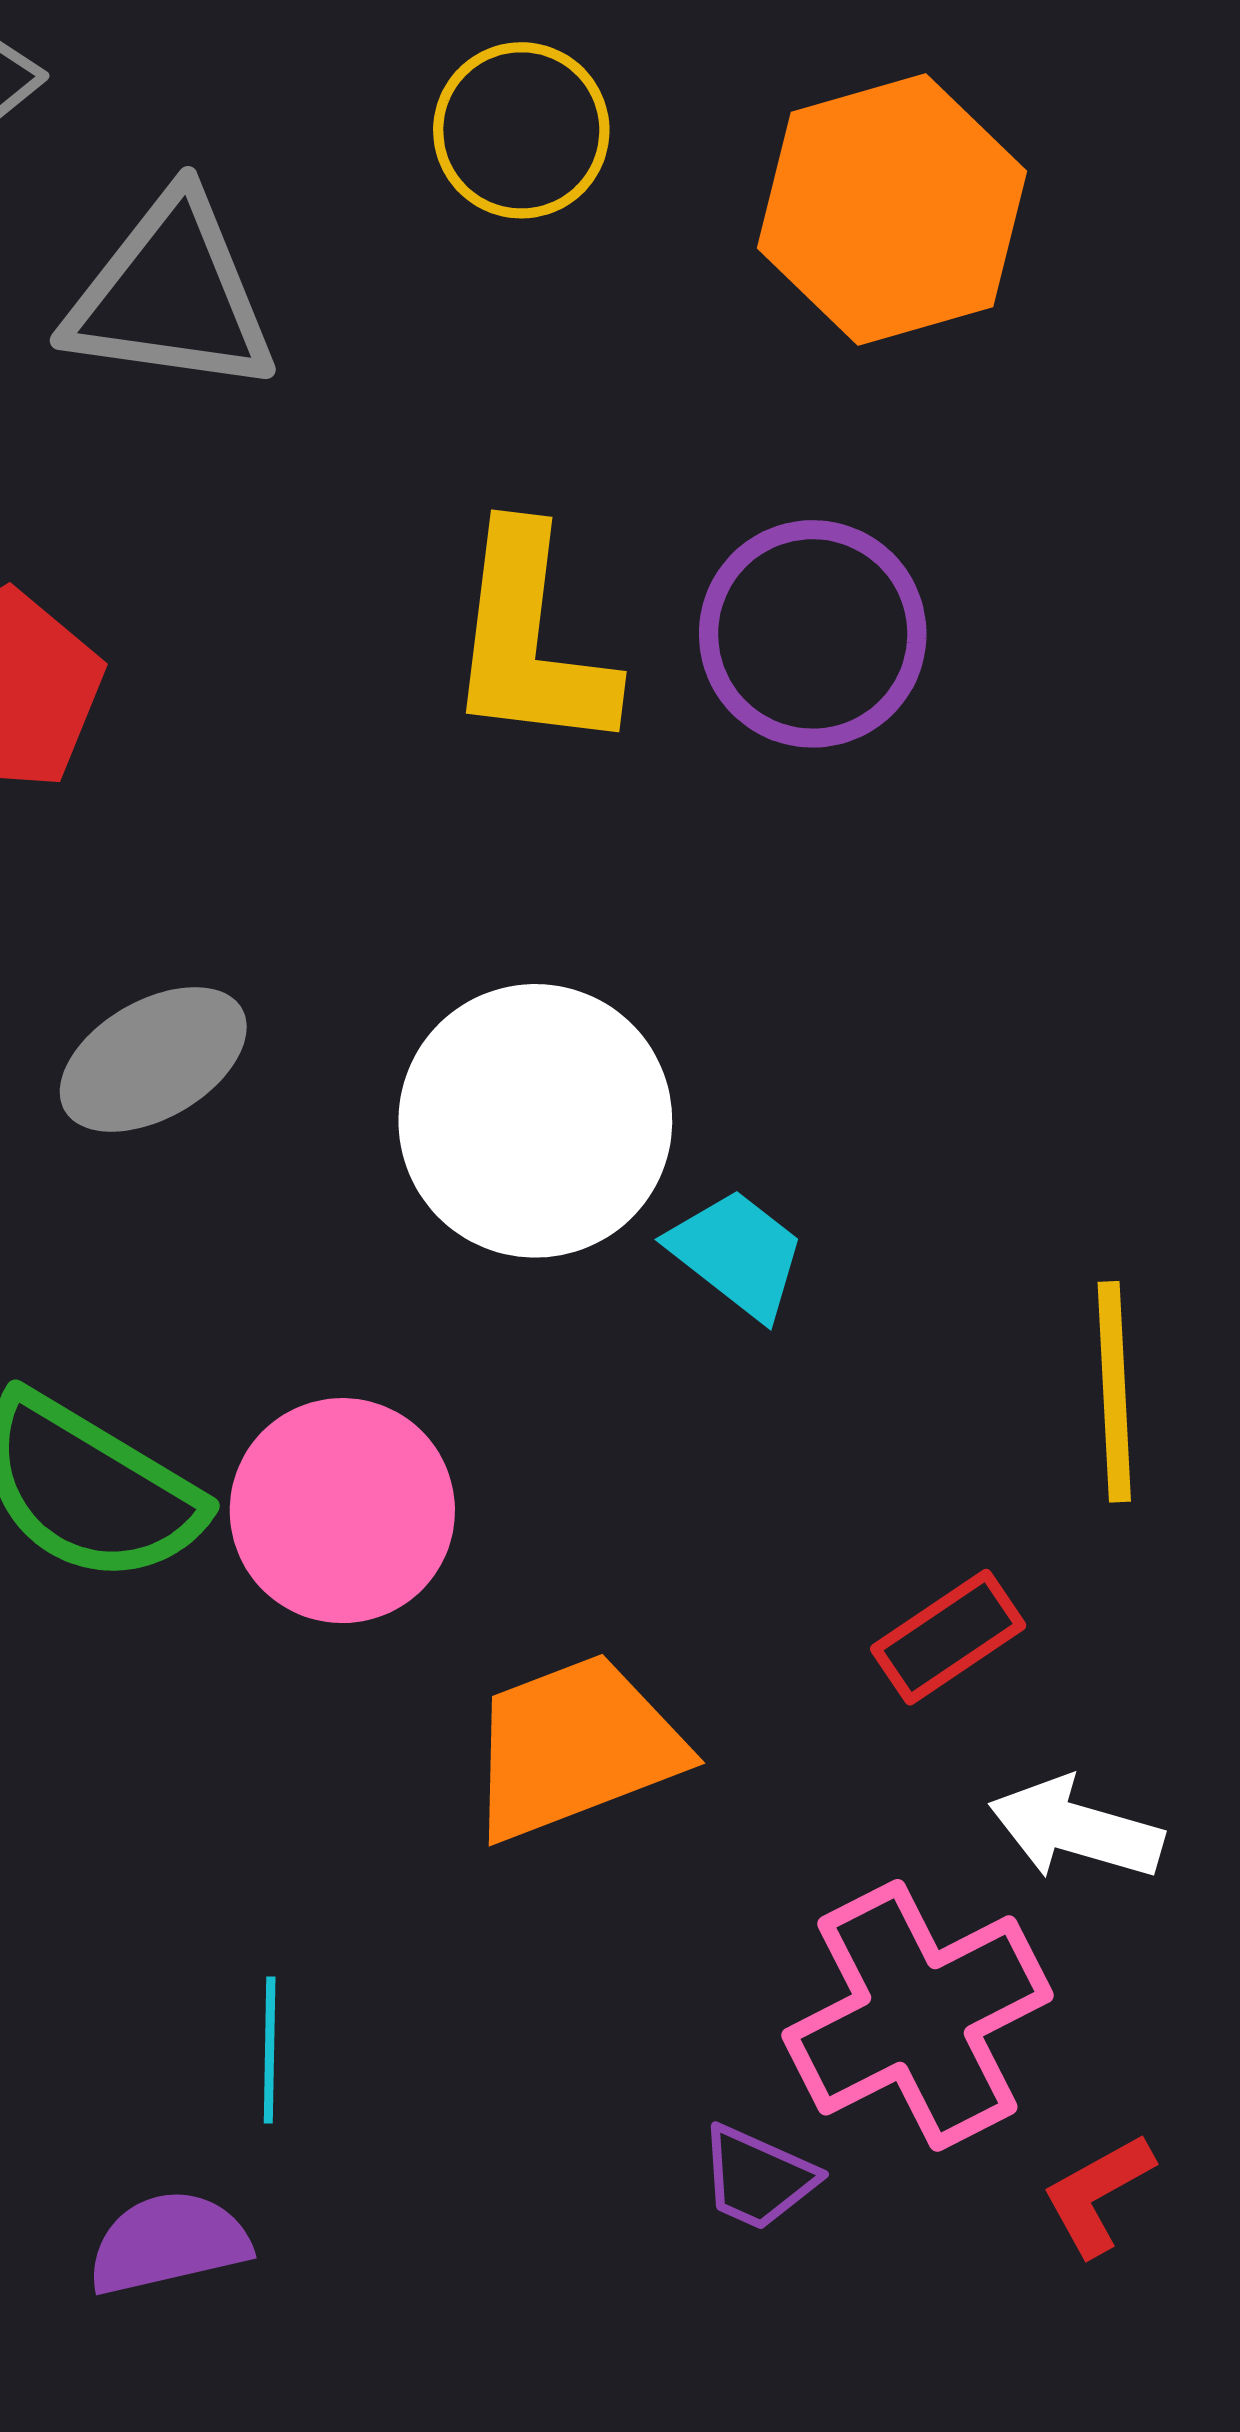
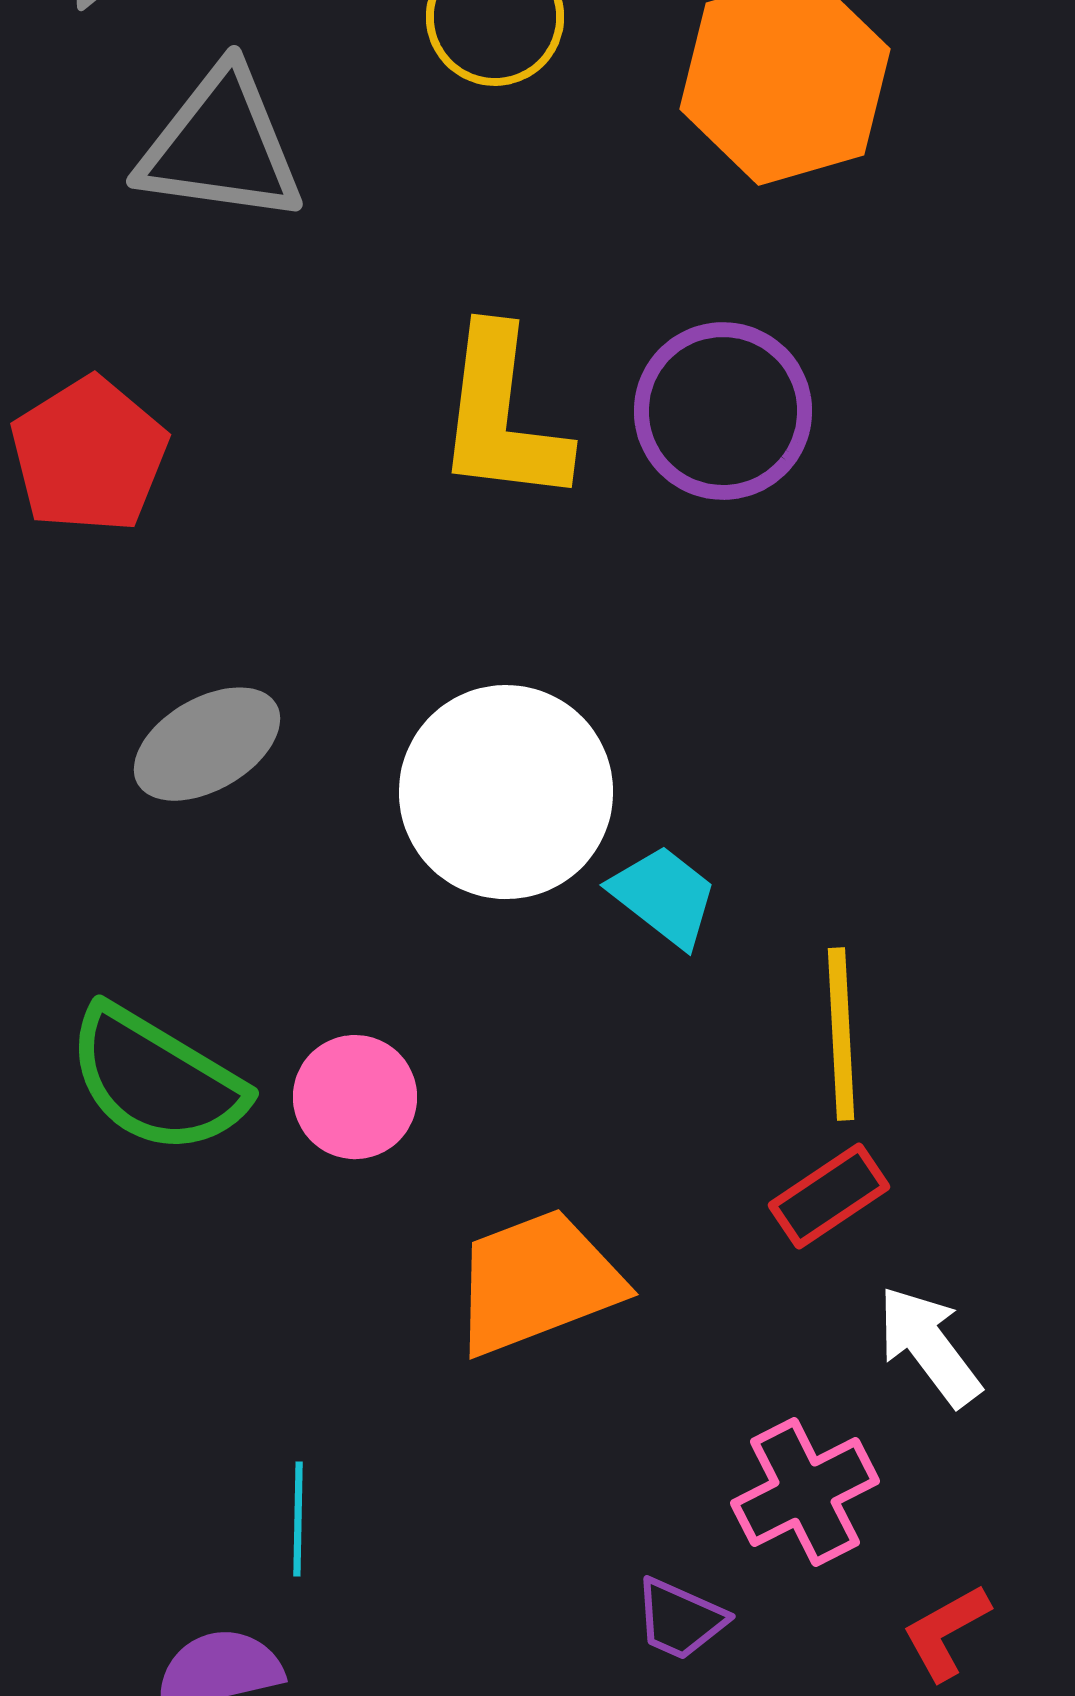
yellow line: (1114, 1392) -> (841, 1034), moved
pink circle: (342, 1511) -> (355, 1097), size x0.7
white arrow: (1076, 1829) -> (929, 1346), turned 37
pink cross: (917, 2015) -> (805, 1492), size x0.7

